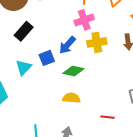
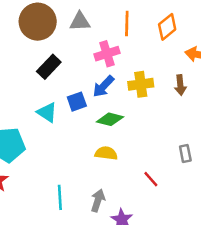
pink cross: (84, 20) -> (107, 54), moved
cyan triangle: (24, 67) -> (47, 112), turned -42
red line: (108, 117) -> (151, 179), turned 40

